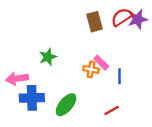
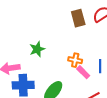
pink rectangle: (101, 63) -> (83, 72), moved

